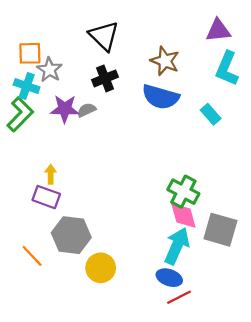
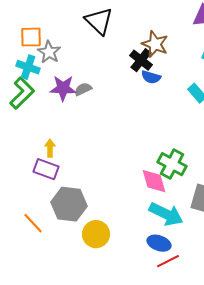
black cross: (105, 78) -> (141, 60), moved, turned -30
blue semicircle: (161, 97) -> (151, 77), size x0.6
pink diamond: (183, 216) -> (154, 181), moved
cyan arrow: (177, 246) -> (166, 214), turned 92

